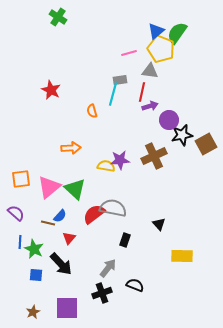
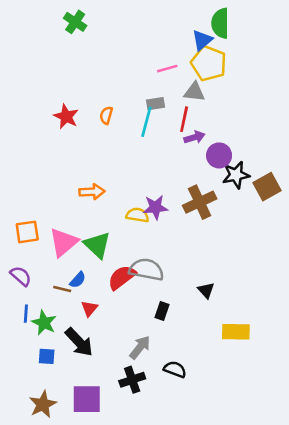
green semicircle: (177, 33) -> (220, 23), moved, turned -35
orange semicircle: (92, 111) -> (106, 115), moved, turned 32
brown star: (33, 312) -> (43, 404), size x1.5

